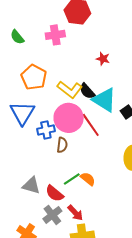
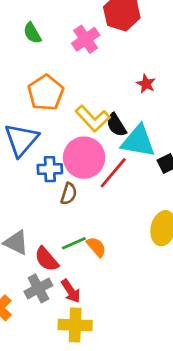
pink cross: (55, 35) -> (86, 39), turned -36
cyan triangle: (104, 100) -> (138, 141), turned -32
red line: (91, 125) -> (113, 173), turned 65

